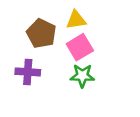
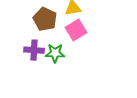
green star: (82, 76) -> (55, 53), moved

